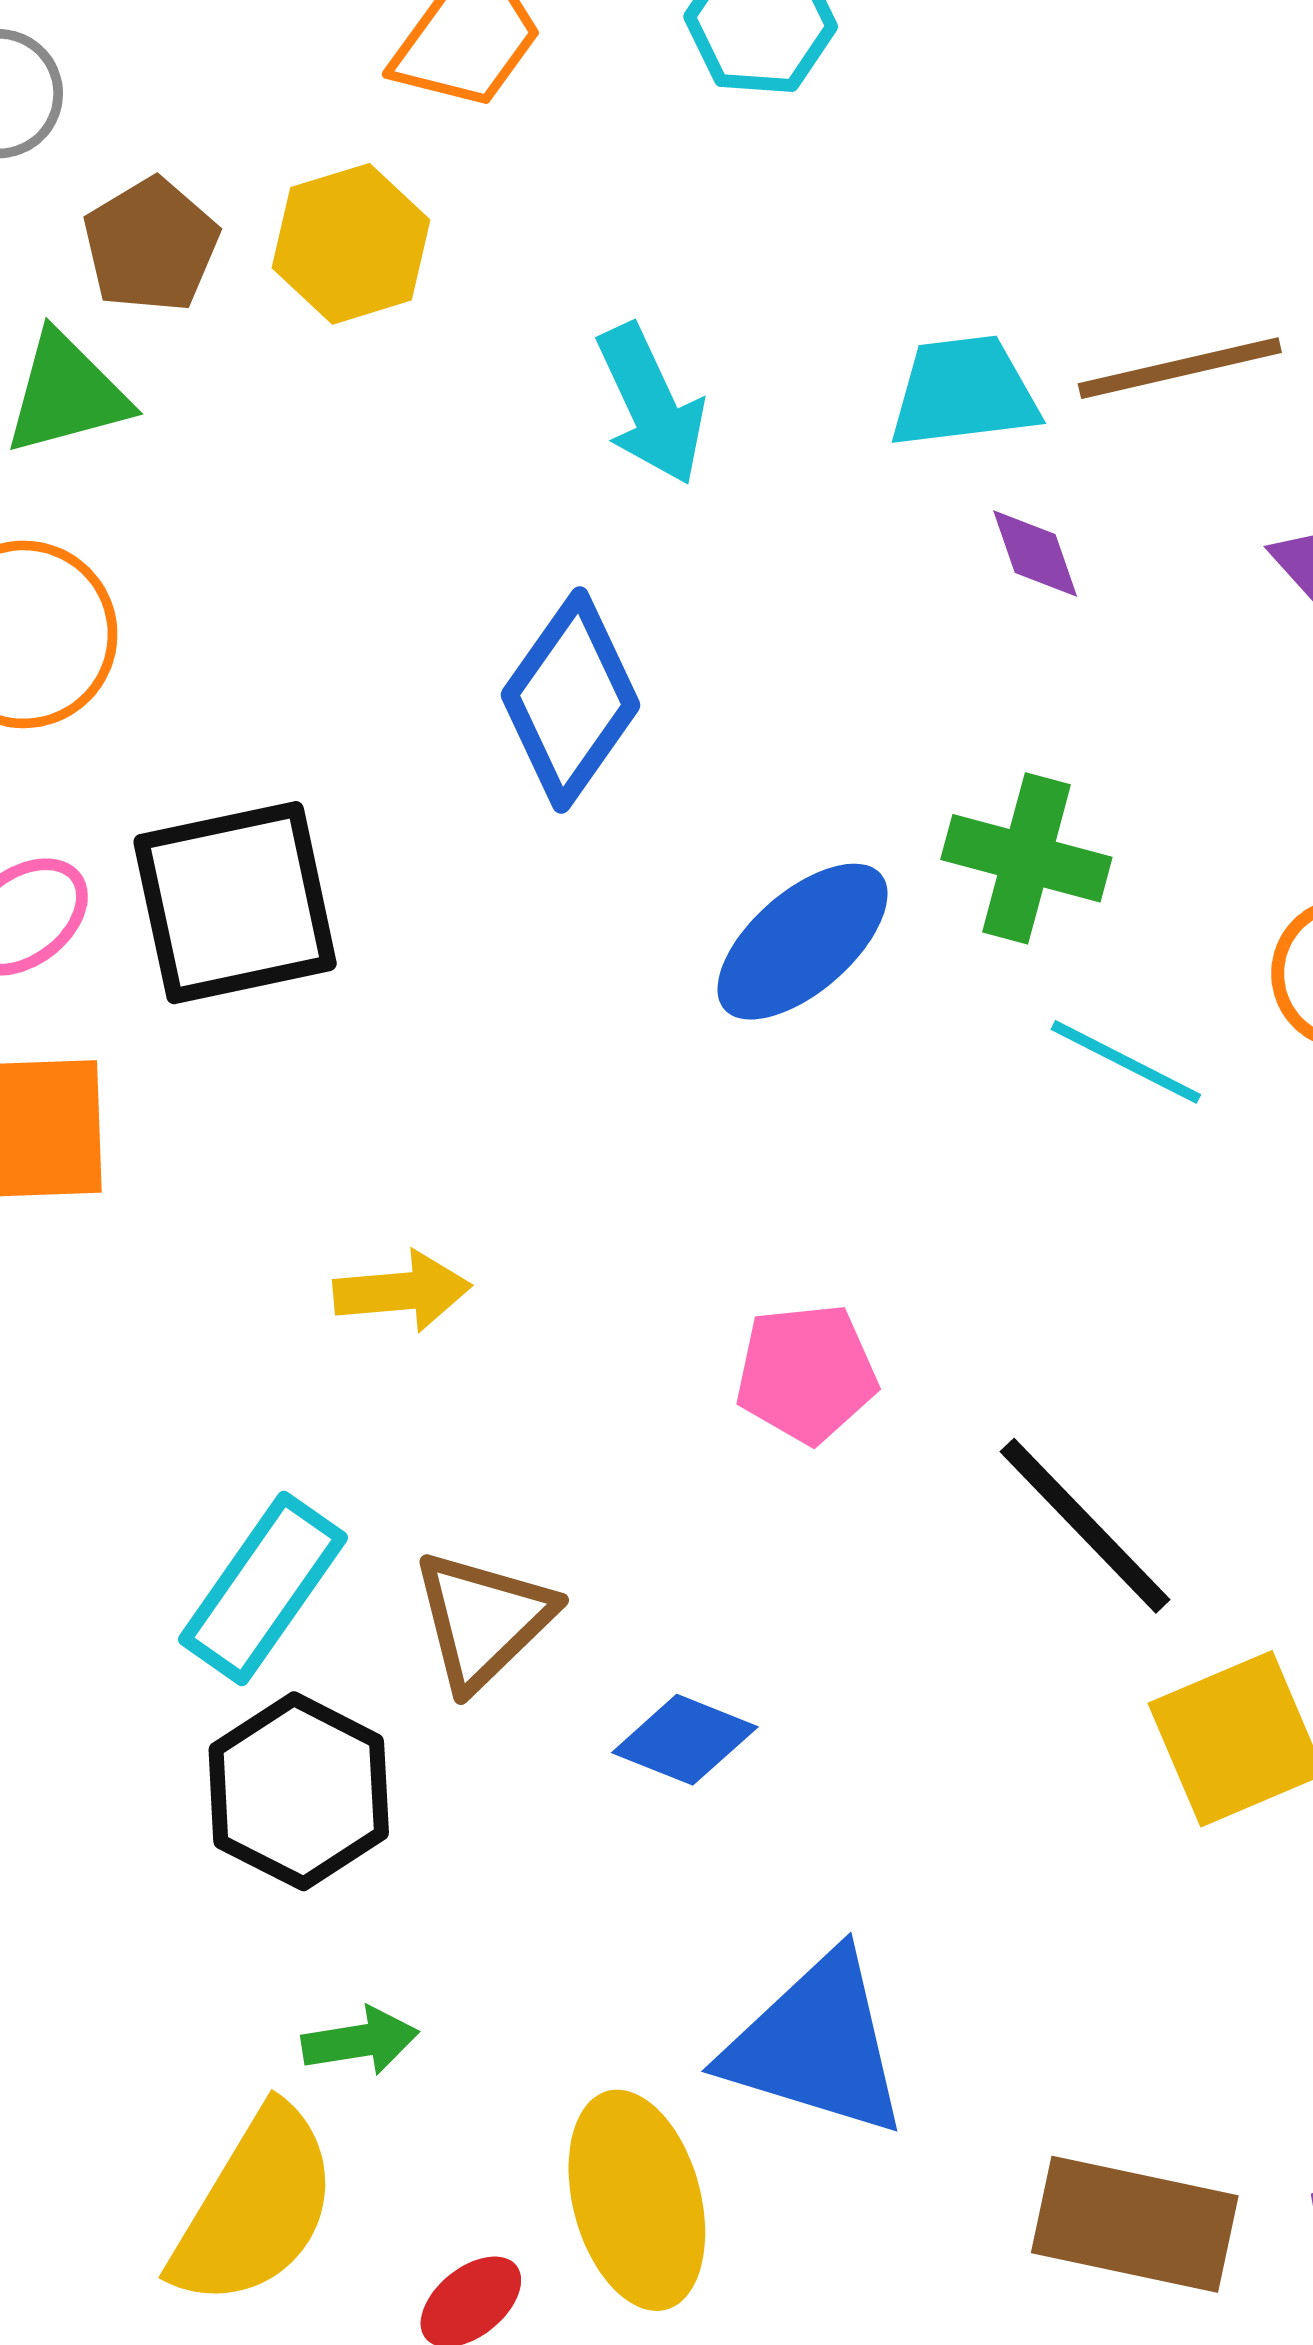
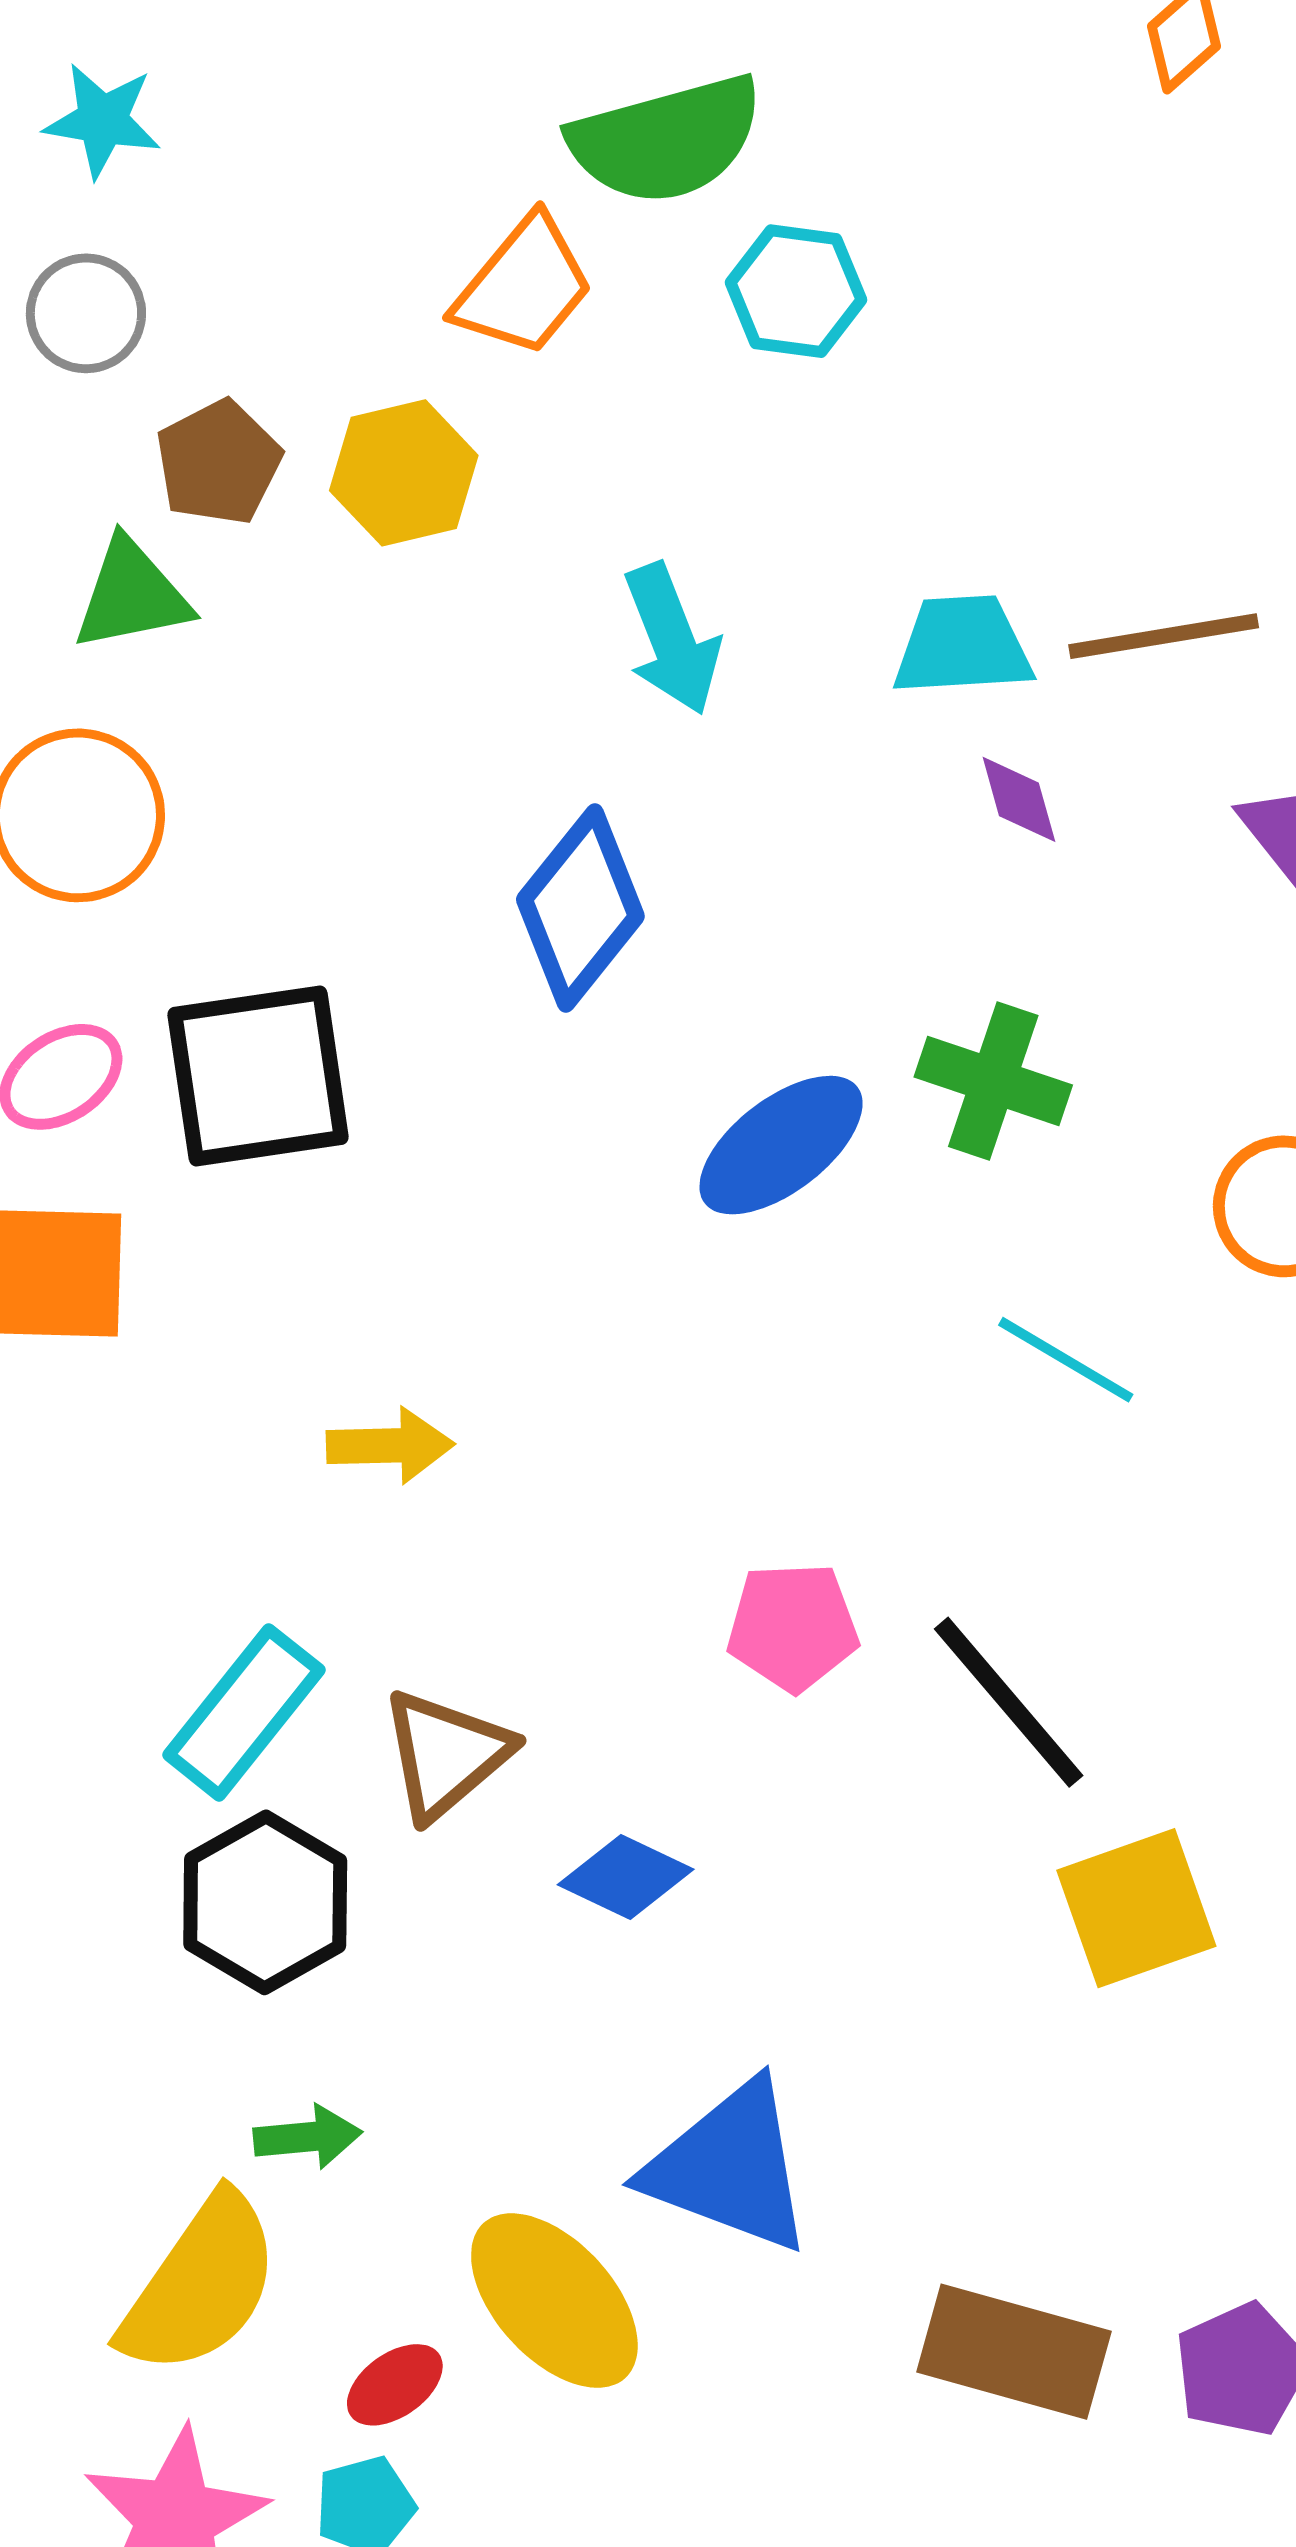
cyan line: (1126, 1062) -> (1066, 1360), moved
pink pentagon: (806, 1373) -> (793, 1627), moved
yellow ellipse: (637, 2200) -> (554, 2301), turned -31

